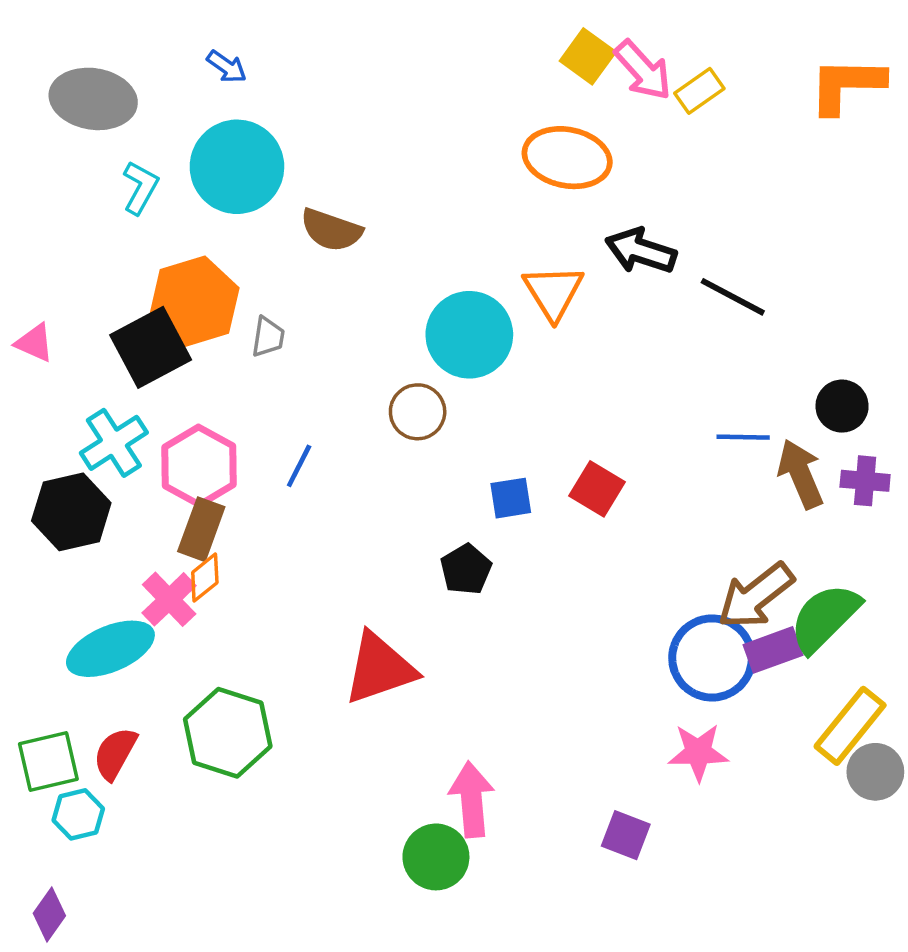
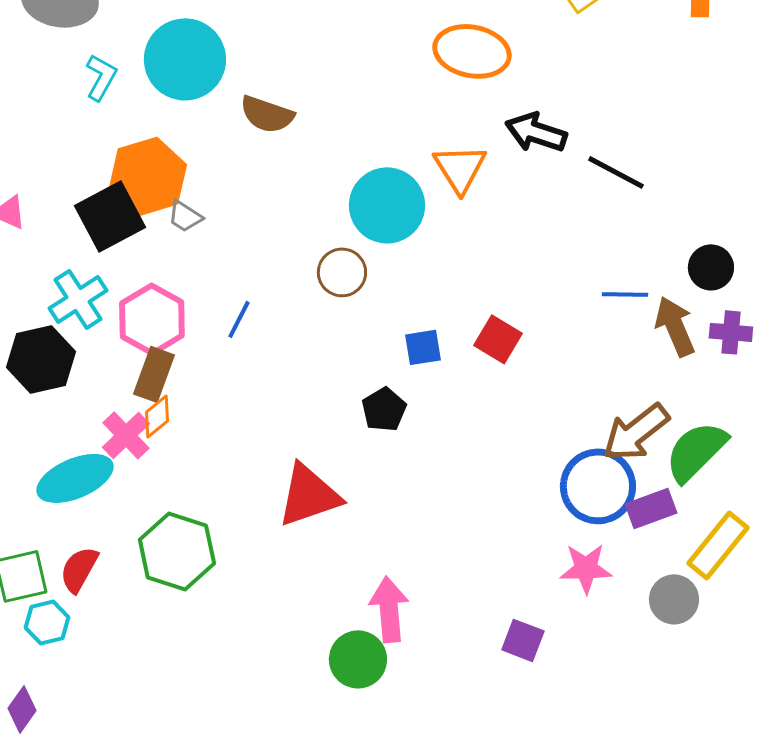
gray trapezoid: (268, 337) -> (185, 216), moved, turned 114
purple rectangle: (773, 650) -> (651, 508), moved
gray circle: (875, 772) -> (674, 599), moved

